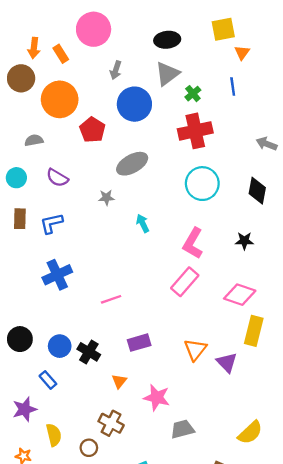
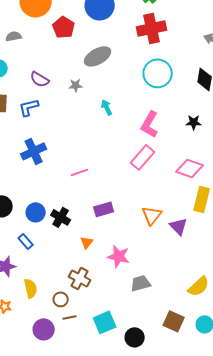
purple semicircle: (57, 178) -> (40, 79), moved

